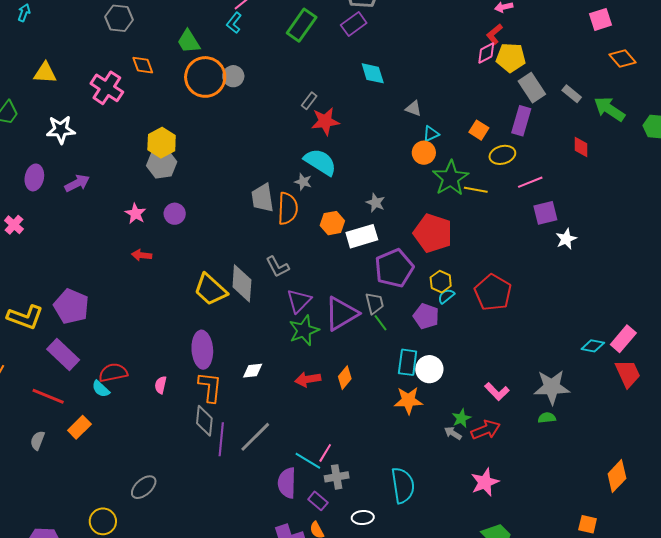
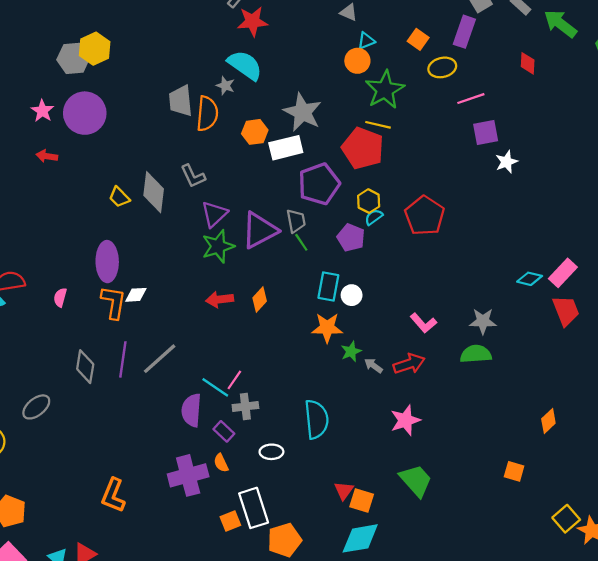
yellow hexagon: (162, 143) -> (95, 49), moved
yellow line: (476, 190) -> (378, 125), moved
gray star: (376, 203) -> (303, 112), size x1.8
purple circle: (175, 214) -> (85, 113), size x1.8
yellow trapezoid: (210, 290) -> (119, 197), size x0.6
white circle: (429, 369) -> (352, 295), size x0.7
white diamond: (253, 371) -> (136, 295), moved
gray star: (552, 387) -> (483, 321), size x0.7
green star: (461, 418) -> (351, 351), moved
green semicircle: (547, 418) -> (476, 354), size x1.6
gray diamond: (204, 421) -> (85, 367), moved
orange diamond: (617, 476) -> (548, 421), size x0.7

